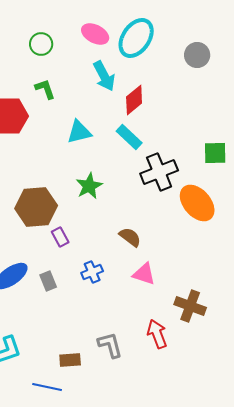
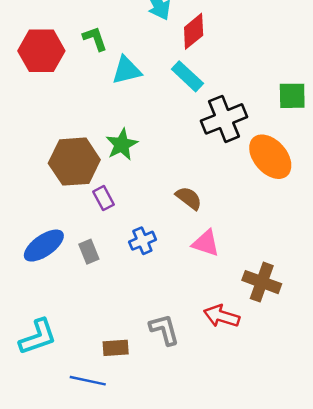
green L-shape: (45, 89) -> (95, 39), moved
green star: (89, 186) -> (122, 145), moved
red arrow: (157, 334) -> (222, 316), turned -52

